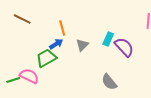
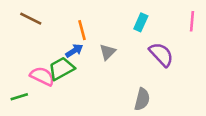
cyan rectangle: (108, 39) -> (141, 22), moved
pink semicircle: (29, 76) -> (42, 76), moved
gray semicircle: (109, 82) -> (142, 99), turned -126

